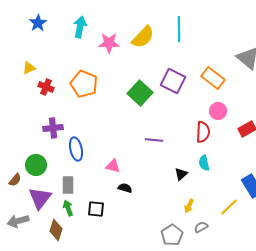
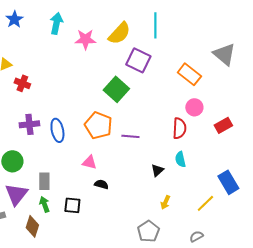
purple square: (173, 81) -> (138, 60), moved
orange pentagon: (84, 84) -> (98, 125), moved
blue ellipse: (76, 149) -> (57, 130), moved
gray semicircle: (201, 227) -> (196, 236), moved

